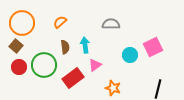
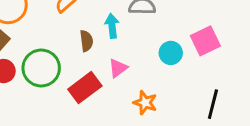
cyan arrow: (85, 45) -> (112, 26), moved
brown semicircle: (65, 47) -> (86, 41), moved

